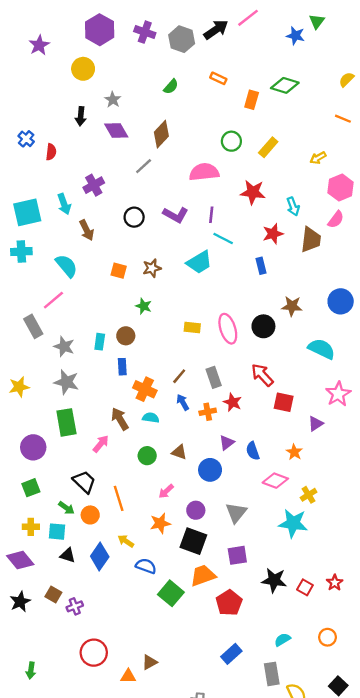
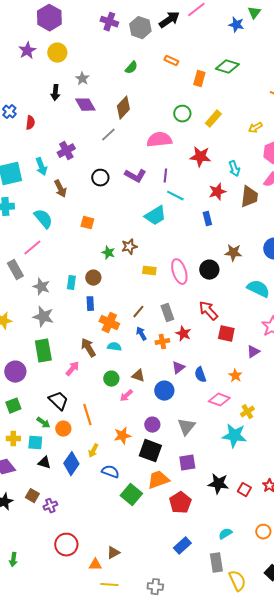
purple hexagon: (100, 30) -> (49, 18), moved
purple star: (39, 45) -> (27, 51), moved
brown star: (152, 268) -> (129, 247), moved
pink arrow: (166, 491) -> (126, 396), moved
yellow arrow: (126, 541) -> (93, 451), turned -96

